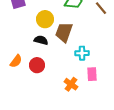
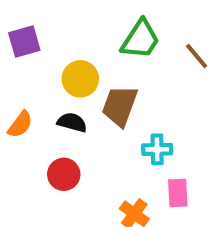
orange semicircle: (16, 61) -> (20, 124), moved

